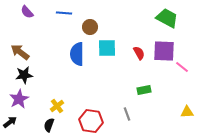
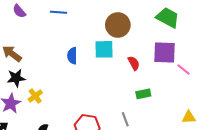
brown circle: (90, 27) -> (118, 25), moved, size x1.5
red semicircle: (139, 53) -> (134, 63), moved
blue semicircle: (77, 54) -> (72, 56), size x0.7
yellow cross: (57, 106) -> (35, 96), moved

